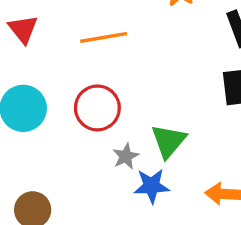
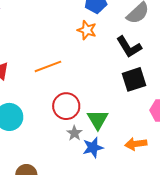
red circle: (97, 108) -> (66, 106), moved

